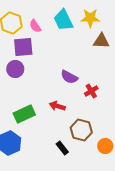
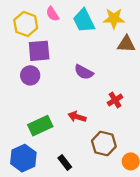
pink semicircle: (35, 26) -> (52, 14), moved
purple semicircle: (69, 77) -> (84, 72), moved
black rectangle: (62, 148) -> (65, 163), moved

